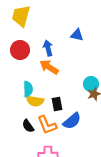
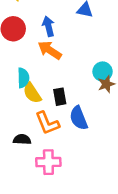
yellow semicircle: (35, 101) -> (32, 93), turned 48
blue semicircle: (72, 121) -> (79, 118), turned 108
black semicircle: (28, 126) -> (22, 139), moved, turned 128

